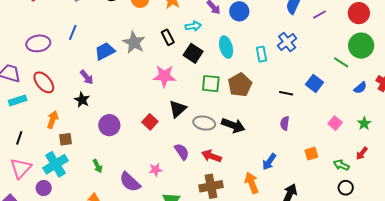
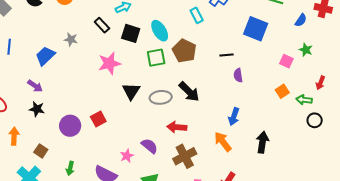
gray star: (134, 42) -> (71, 39), size x0.6
cyan ellipse: (226, 47) -> (160, 31), moved
blue square: (314, 83) -> (256, 29), size x1.4
black line: (286, 93) -> (227, 55), moved
red square: (150, 122) -> (98, 119), moved, turned 35
green star: (364, 123) -> (306, 50), moved
black arrow: (233, 125) -> (189, 92), turned 40
brown square: (65, 139) -> (41, 151), moved, turned -32
purple semicircle: (182, 152) -> (150, 146), moved
orange square: (311, 154) -> (282, 91), moved
green arrow: (98, 166) -> (70, 168), turned 56

